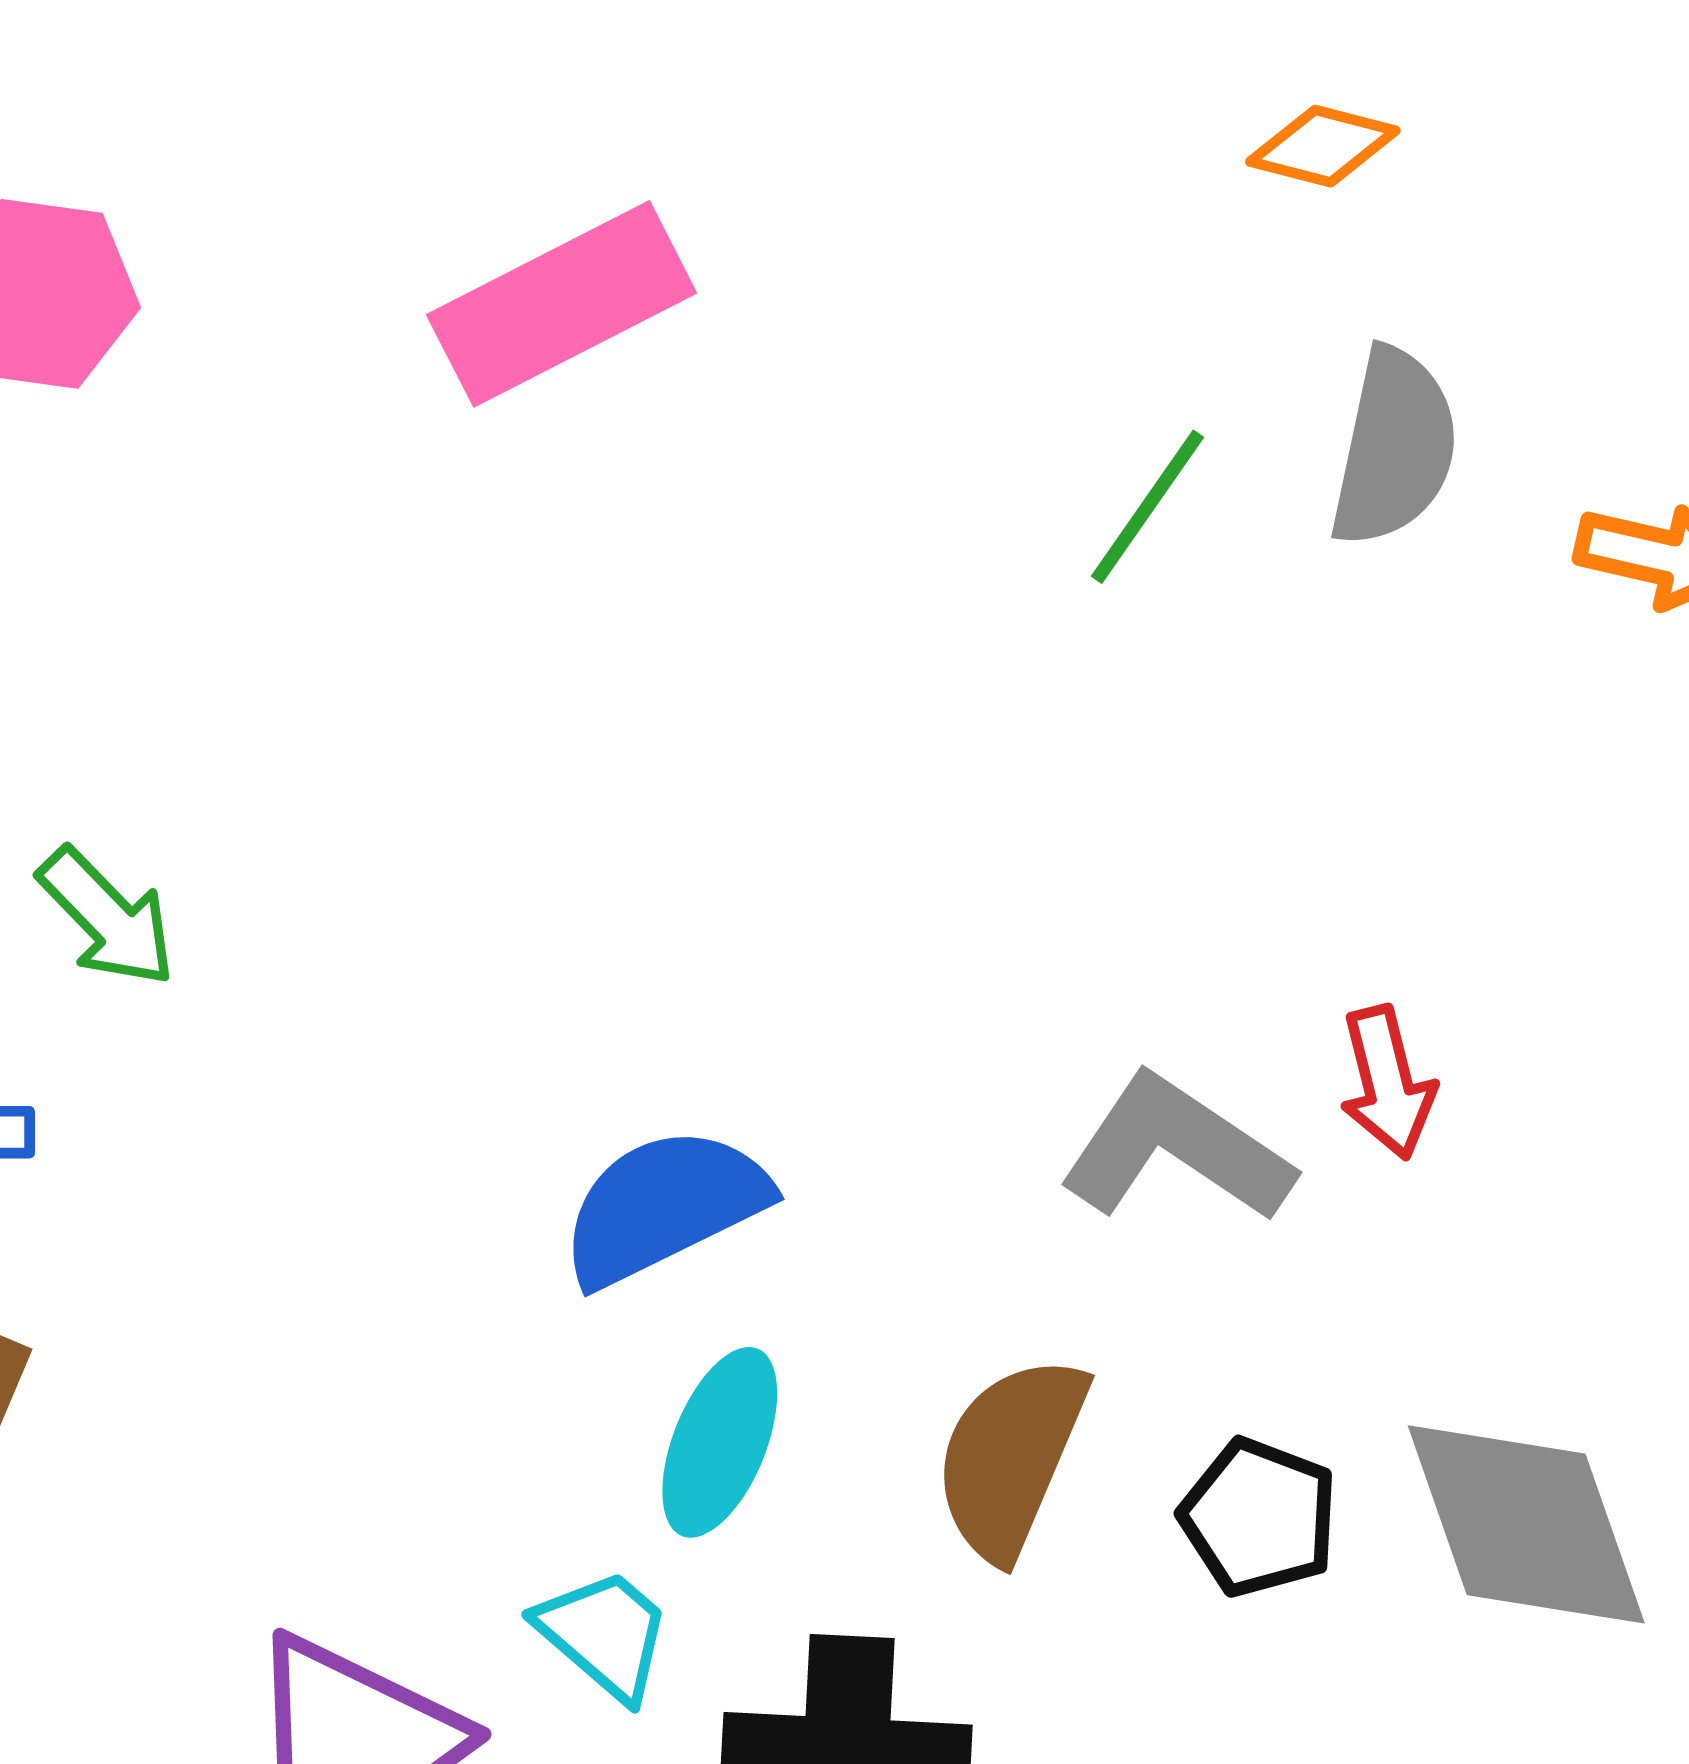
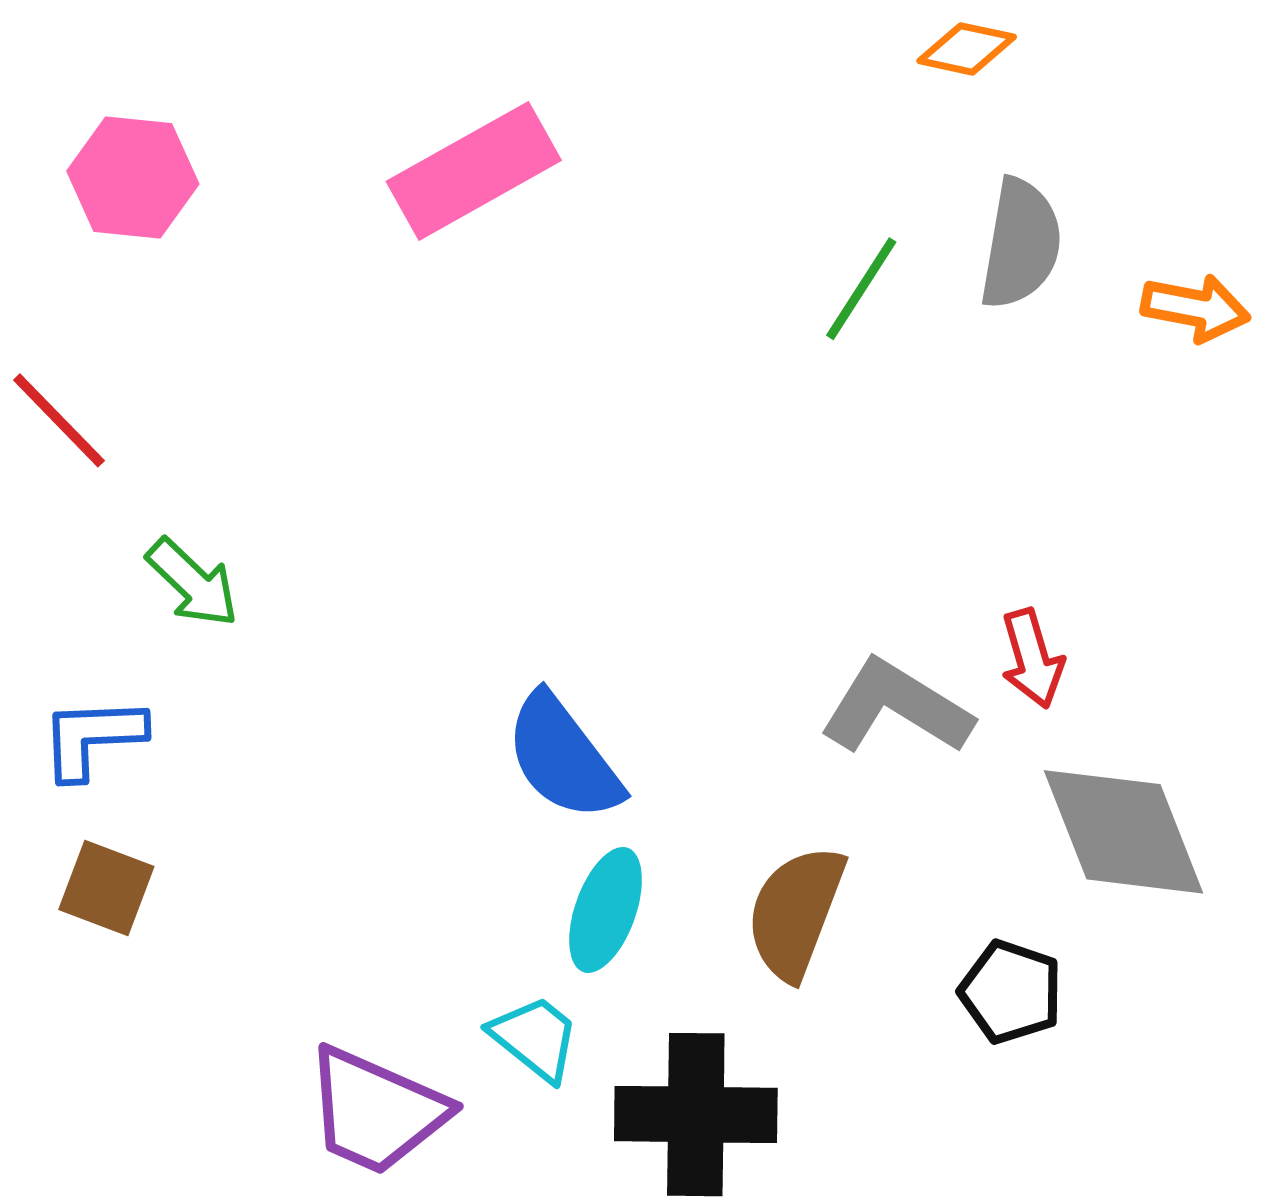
blue semicircle: (664, 1206) -> (563, 757), turned -99
black pentagon: (1259, 1517) -> (1011, 992), moved
gray diamond: (1526, 1524) -> (1124, 832), moved

